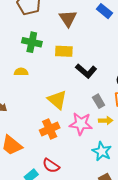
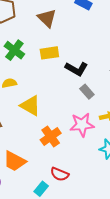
green cross: (32, 42) -> (14, 50), turned 36
yellow triangle: (57, 100) -> (30, 106), moved
gray rectangle: (99, 101) -> (87, 92), moved

